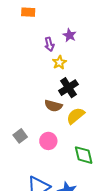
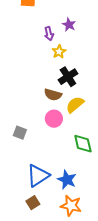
gray square: (20, 136) -> (20, 133), moved, turned -32
pink circle: (48, 141) -> (54, 119), moved

